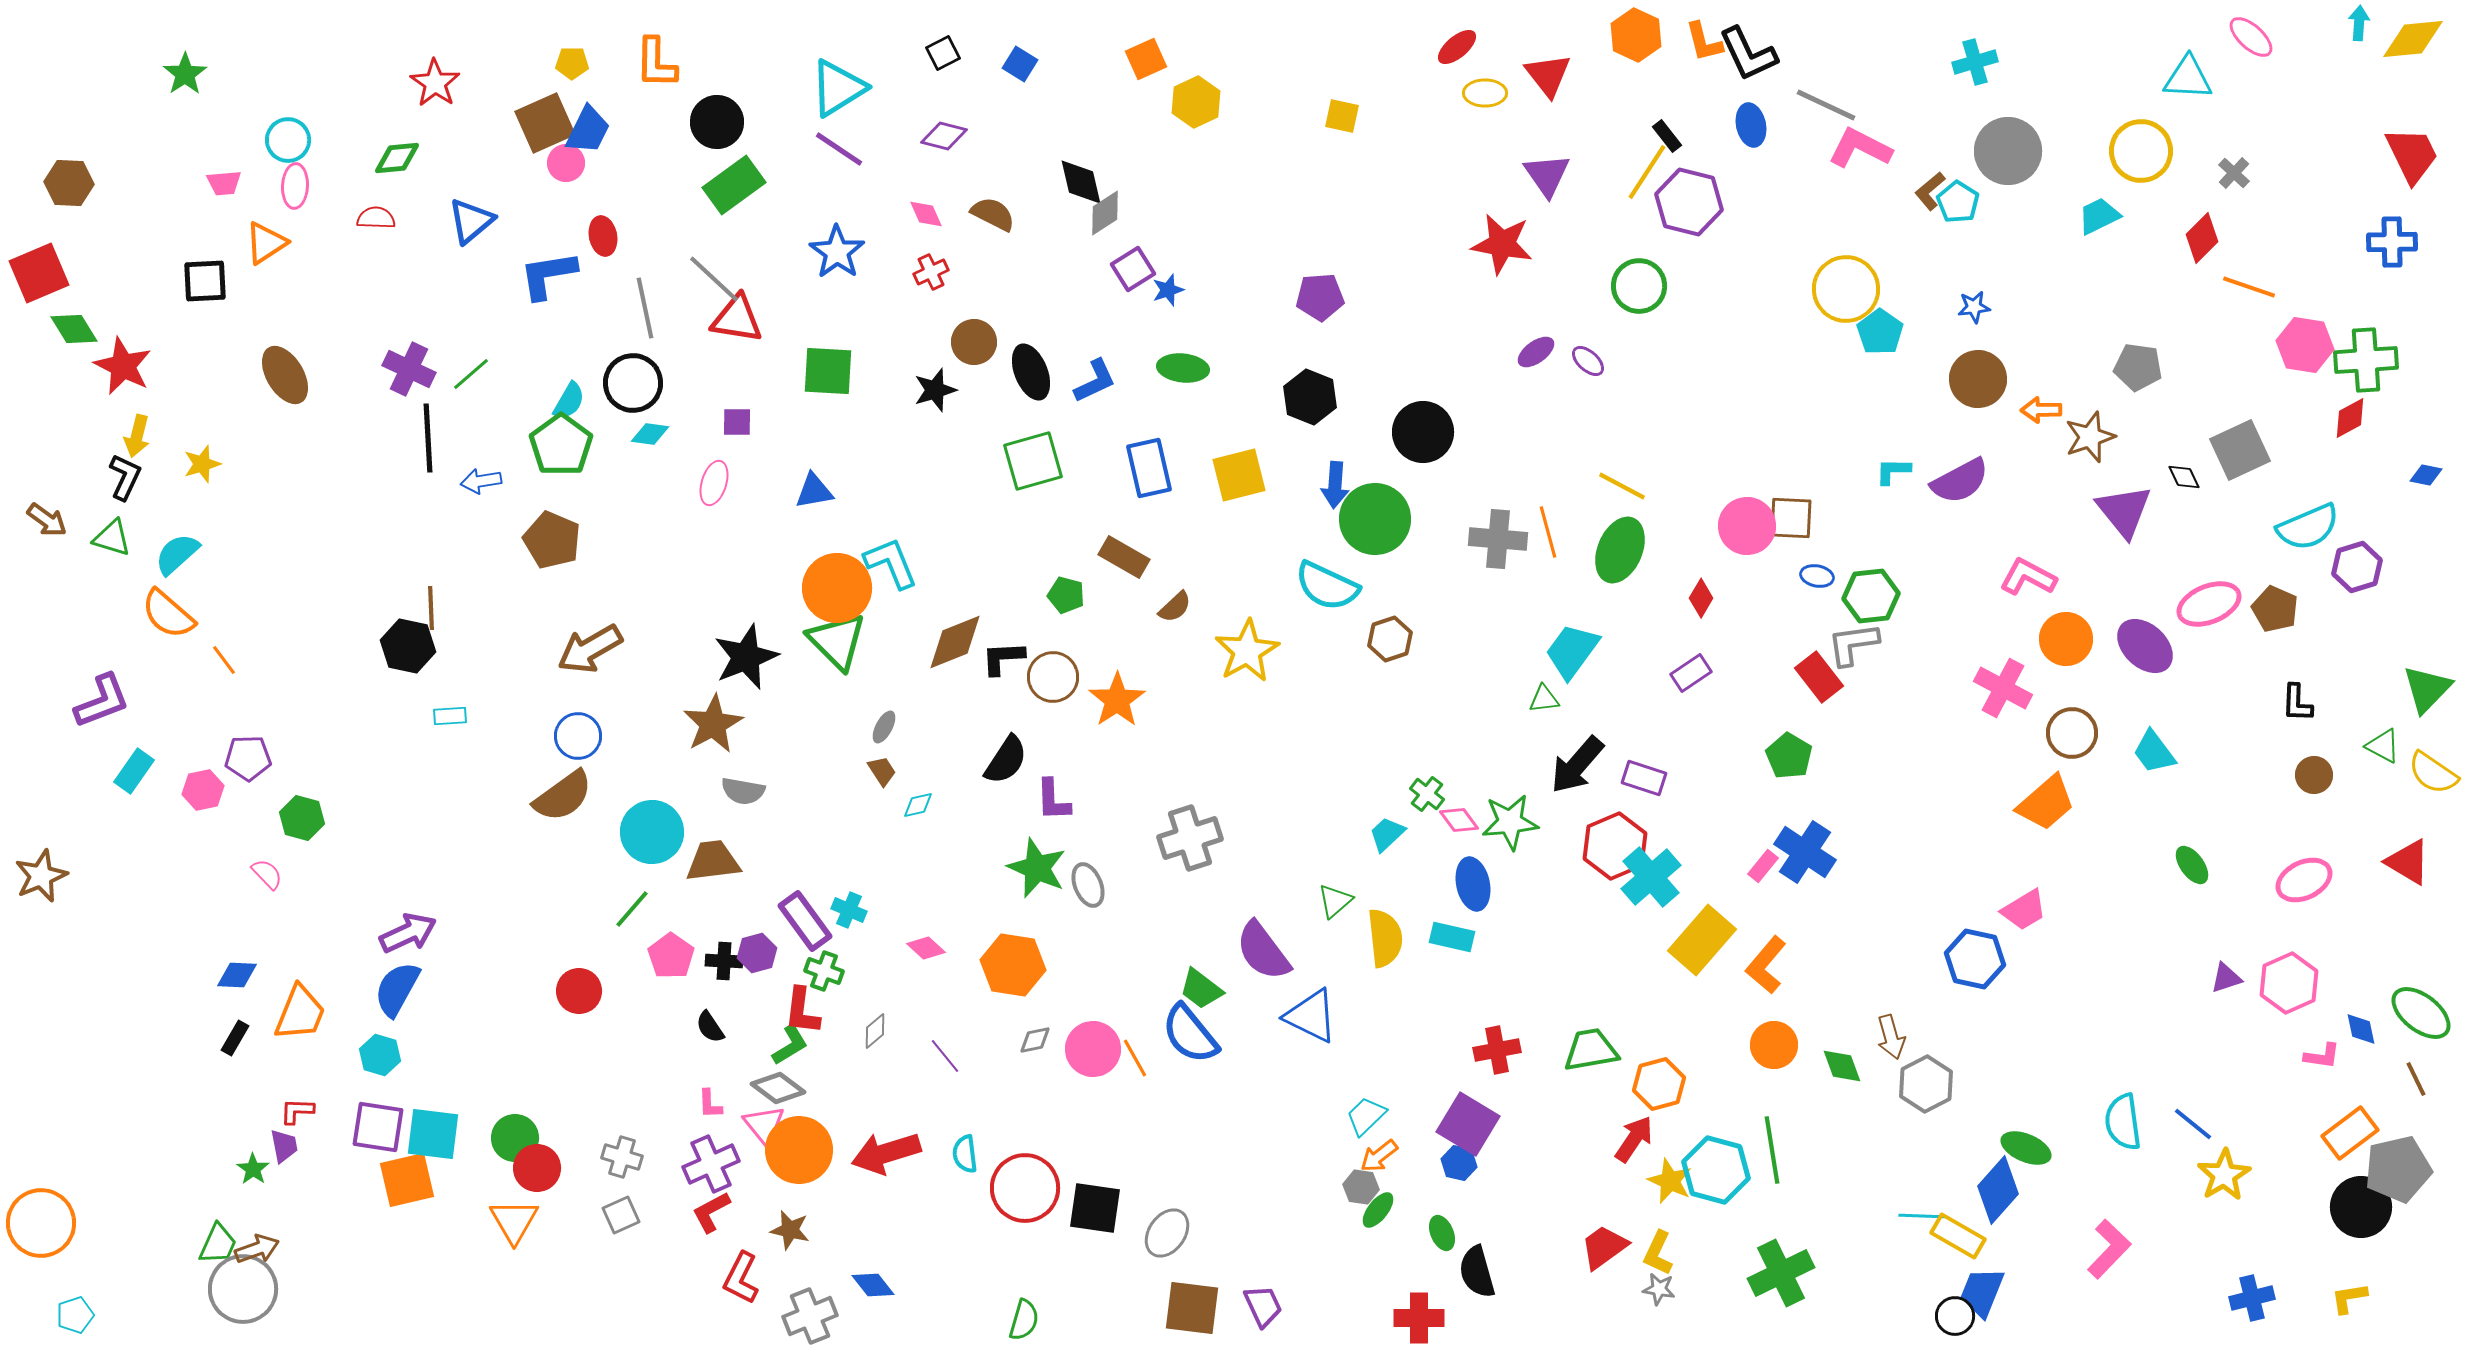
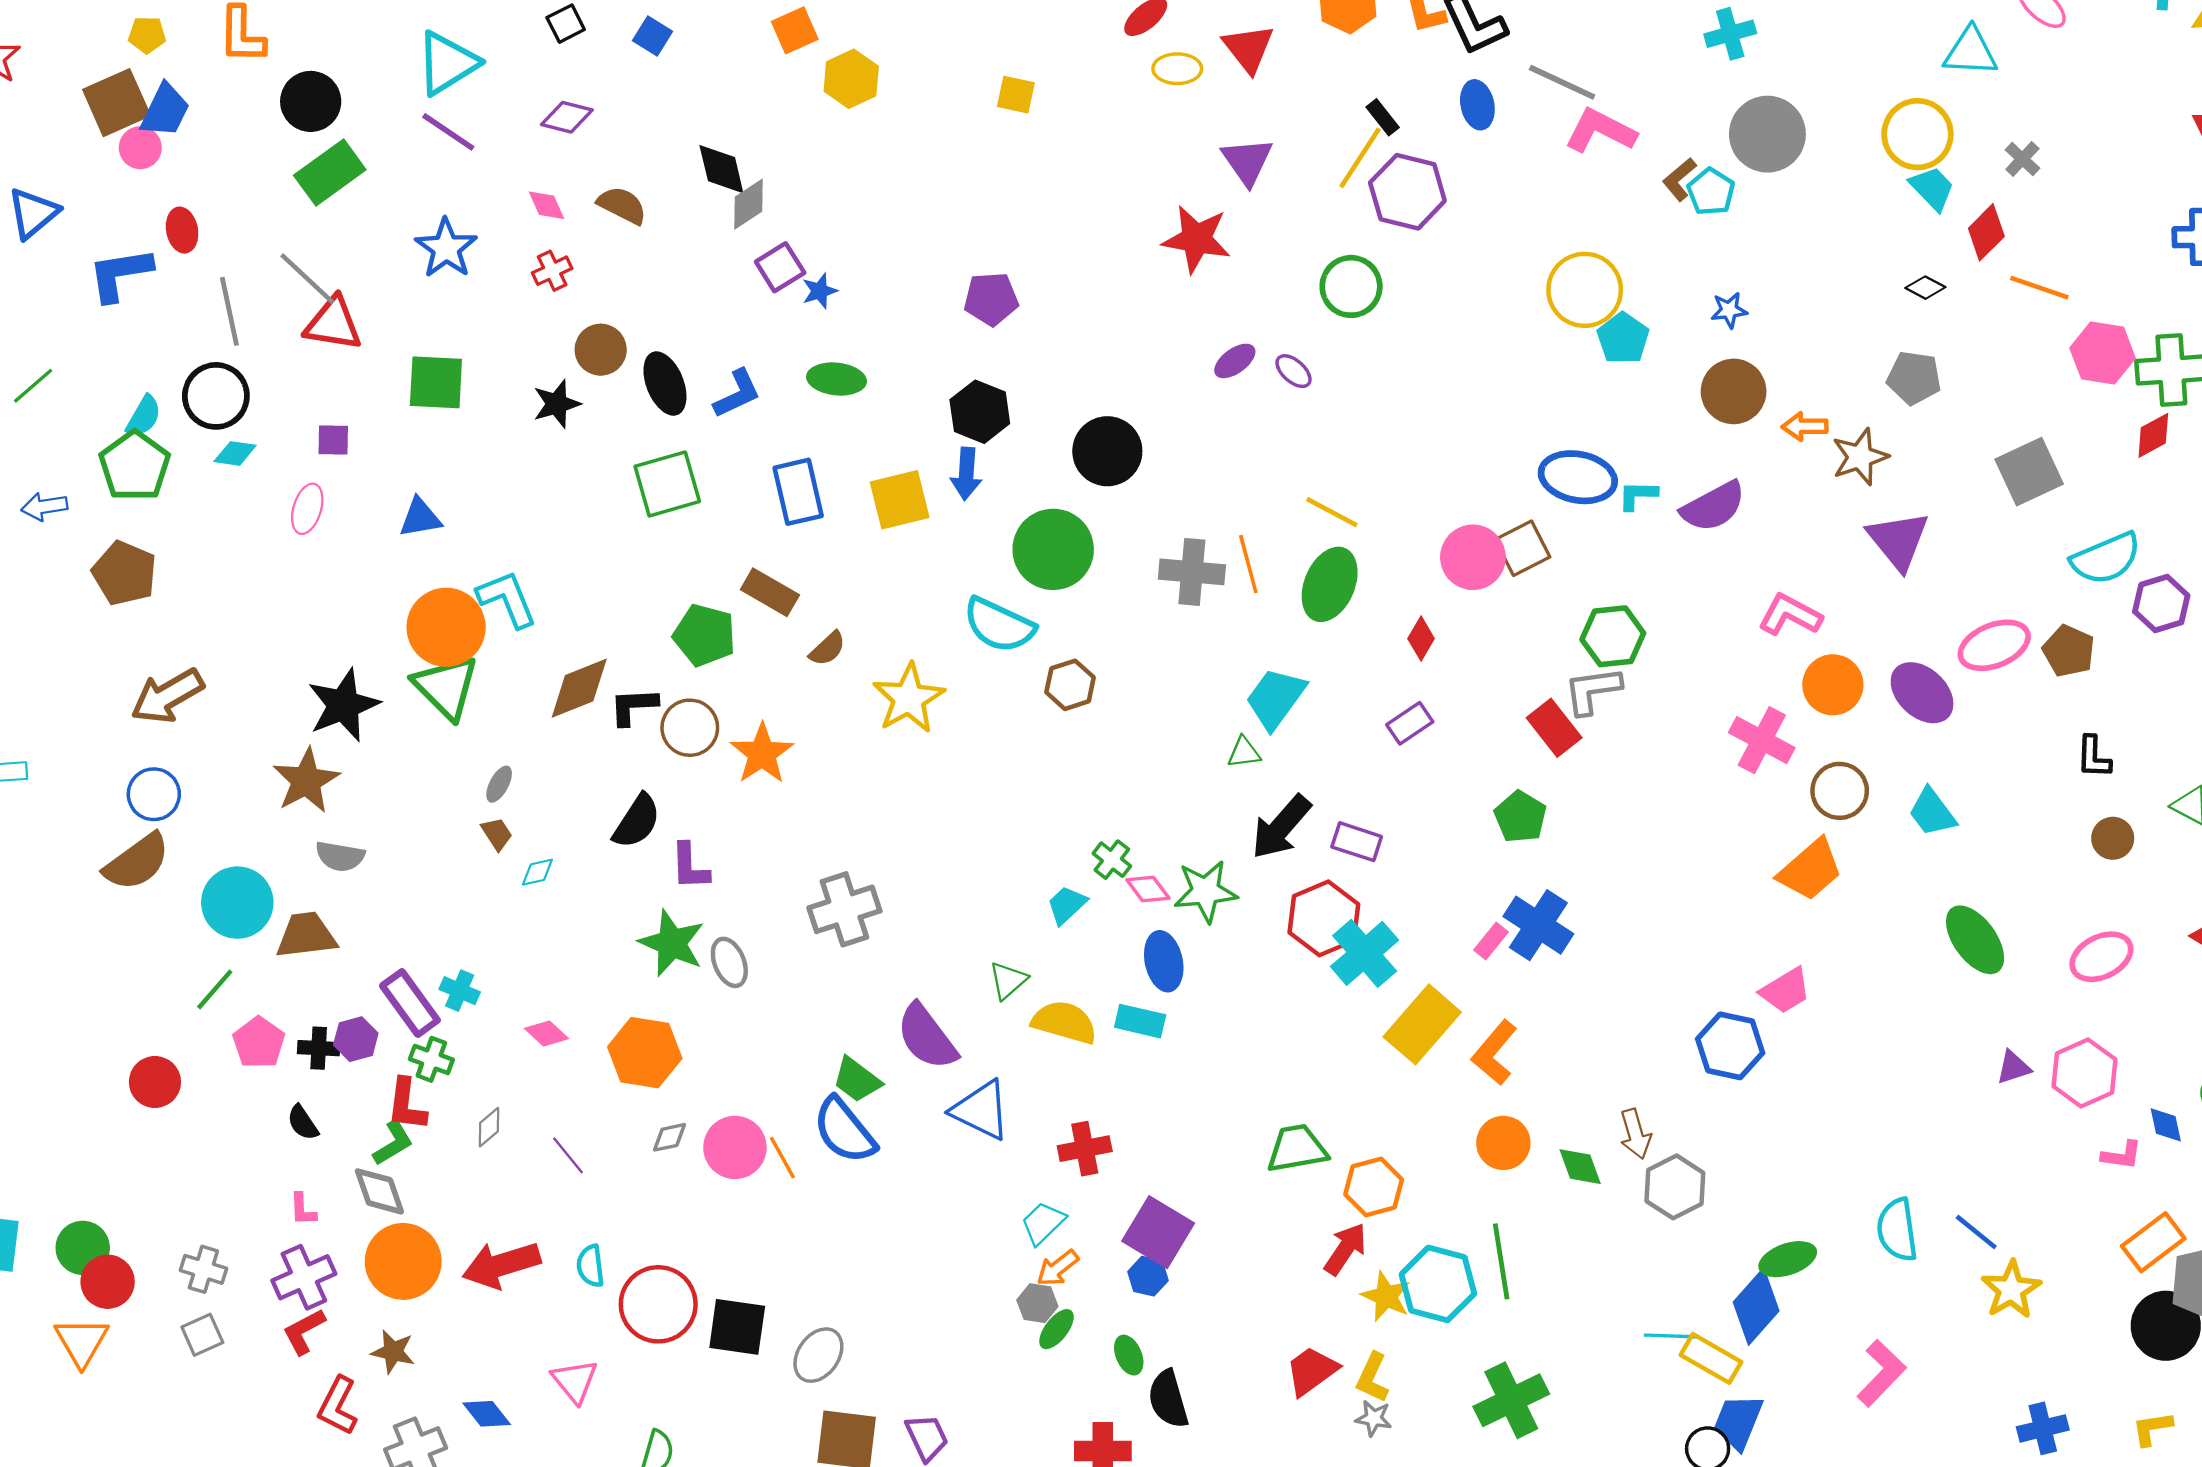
cyan trapezoid: (2099, 216) -> (1932, 188), moved, turned 72
black diamond: (2184, 477) -> (1925, 288), moved, turned -36
blue arrow: (1335, 485) -> (966, 474), moved
brown square: (1791, 518) -> (1523, 548), turned -30
blue ellipse: (1817, 576) -> (1578, 477), moved, size x2.0
green pentagon: (1066, 595) -> (704, 635), size x1.5
green ellipse: (2192, 865) -> (1975, 940), size x1.6
yellow semicircle: (1385, 938) -> (1064, 1022), turned -68
red cross: (1497, 1050) -> (1085, 1149), moved
gray diamond: (778, 1088) -> (379, 1191), turned 34
pink triangle: (764, 1125) -> (575, 1381), moved
green ellipse: (2026, 1148) -> (1788, 1259), turned -42

